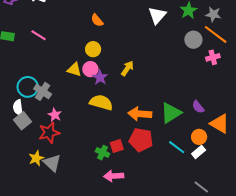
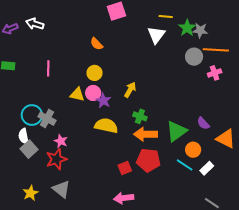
gray star: (213, 14) -> (200, 30), moved
orange line: (216, 34) -> (216, 50), turned -30
pink line: (39, 35) -> (48, 68), moved, turned 63
orange circle: (199, 137) -> (193, 150), moved
green cross: (102, 153) -> (140, 116), moved
yellow star: (36, 158) -> (30, 193), moved

